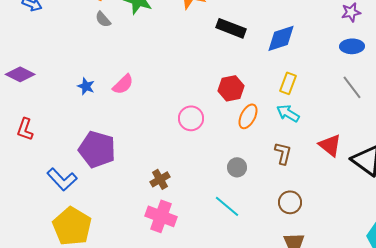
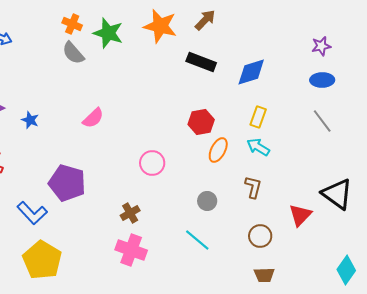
gray semicircle: (103, 19) -> (73, 53), size x1.4
blue star: (86, 86) -> (30, 120), moved
pink circle: (191, 118) -> (152, 163), moved
red triangle: (330, 145) -> (300, 215), moved, turned 35

